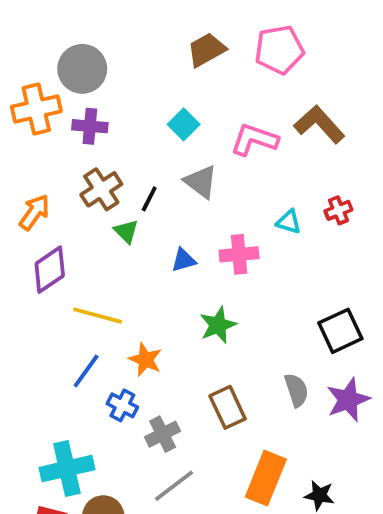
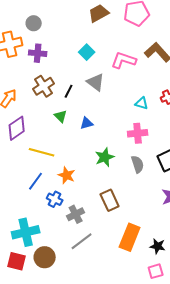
gray circle: (82, 69) -> (34, 23), size x0.6
green triangle: (126, 231) -> (61, 116), moved
pink cross: (239, 254) -> (138, 133), moved
gray semicircle: (296, 390) -> (138, 164), moved

